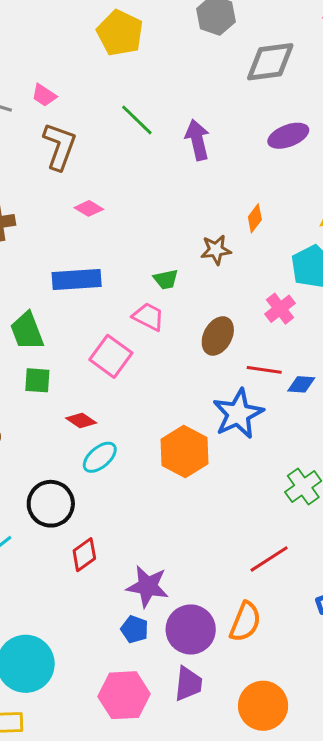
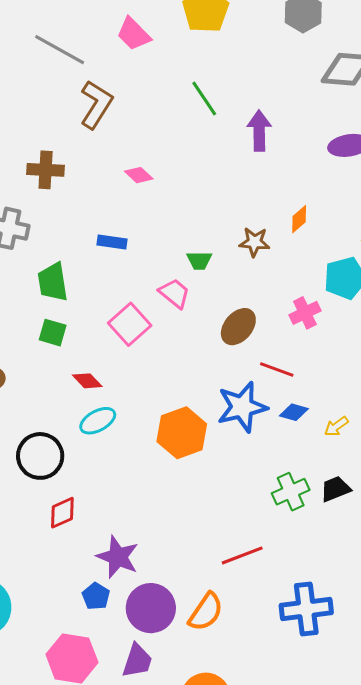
pink trapezoid: (44, 95) -> (134, 34), moved, size x1.4
brown L-shape: (59, 146) -> (96, 104), moved
blue rectangle: (77, 279) -> (112, 242), size x0.6
blue diamond: (301, 384) -> (294, 412), moved

